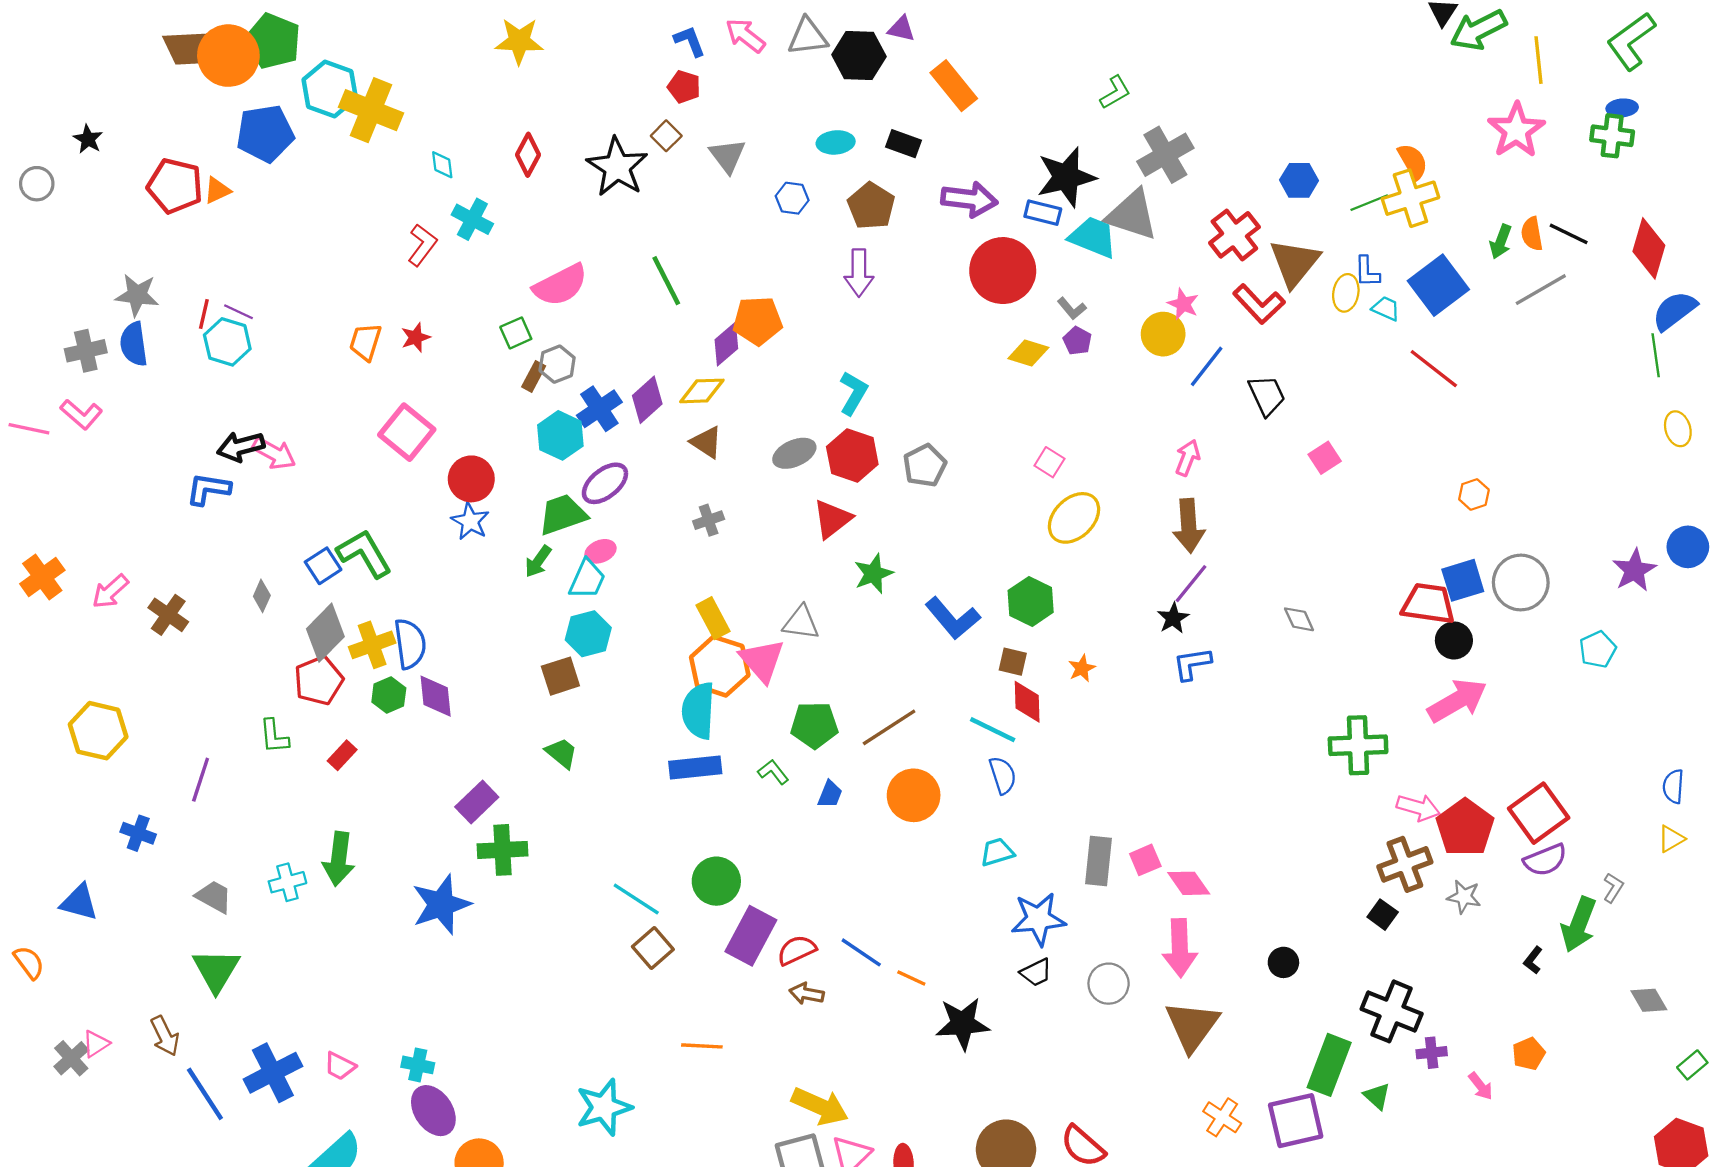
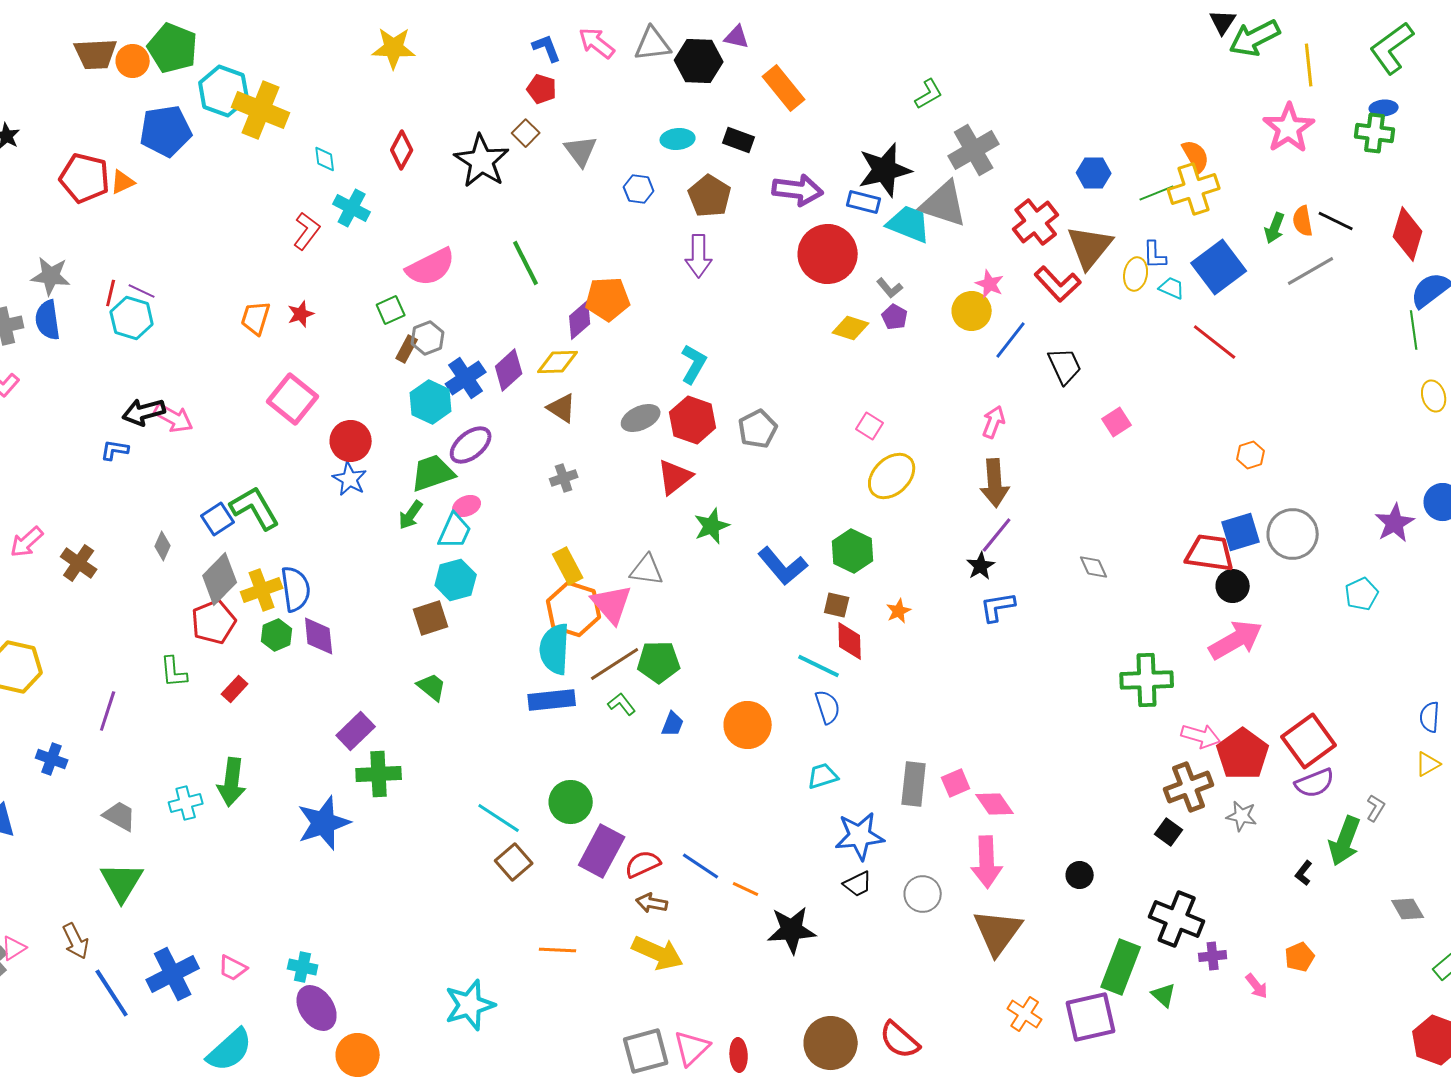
orange circle: (228, 56) -> (133, 61), size x0.6
blue L-shape: (208, 489) -> (115, 450), size x0.7
brown line: (889, 727) -> (615, 664), moved
yellow arrow: (820, 1106) -> (658, 953), moved

